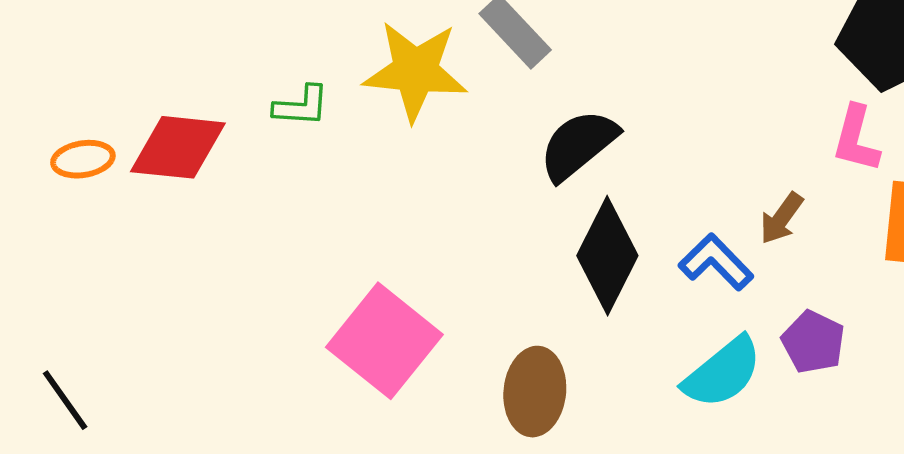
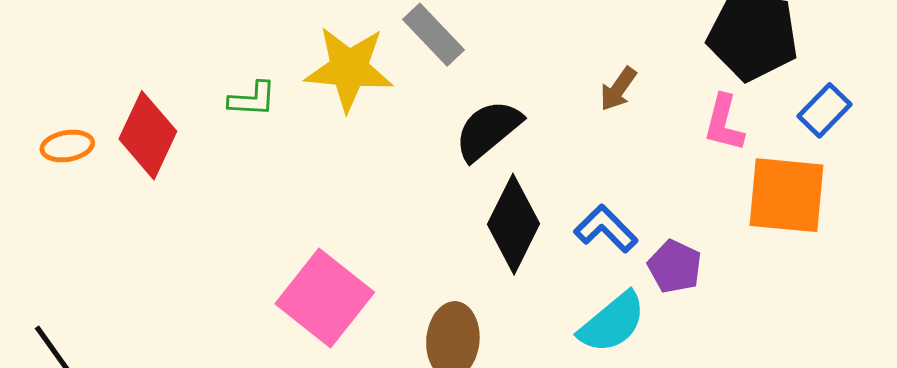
red diamond: (178, 147) -> (148, 135), turned -70
brown arrow: (781, 218) -> (618, 89), moved
purple pentagon: (813, 342) -> (675, 267), moved

